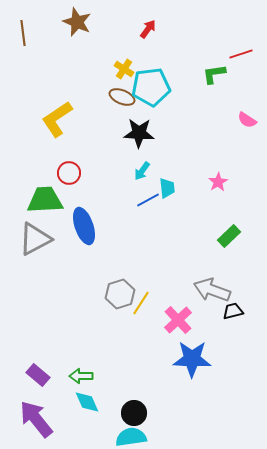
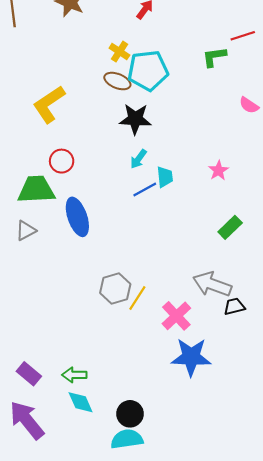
gray triangle: (35, 239) -> (26, 231), size x0.6

